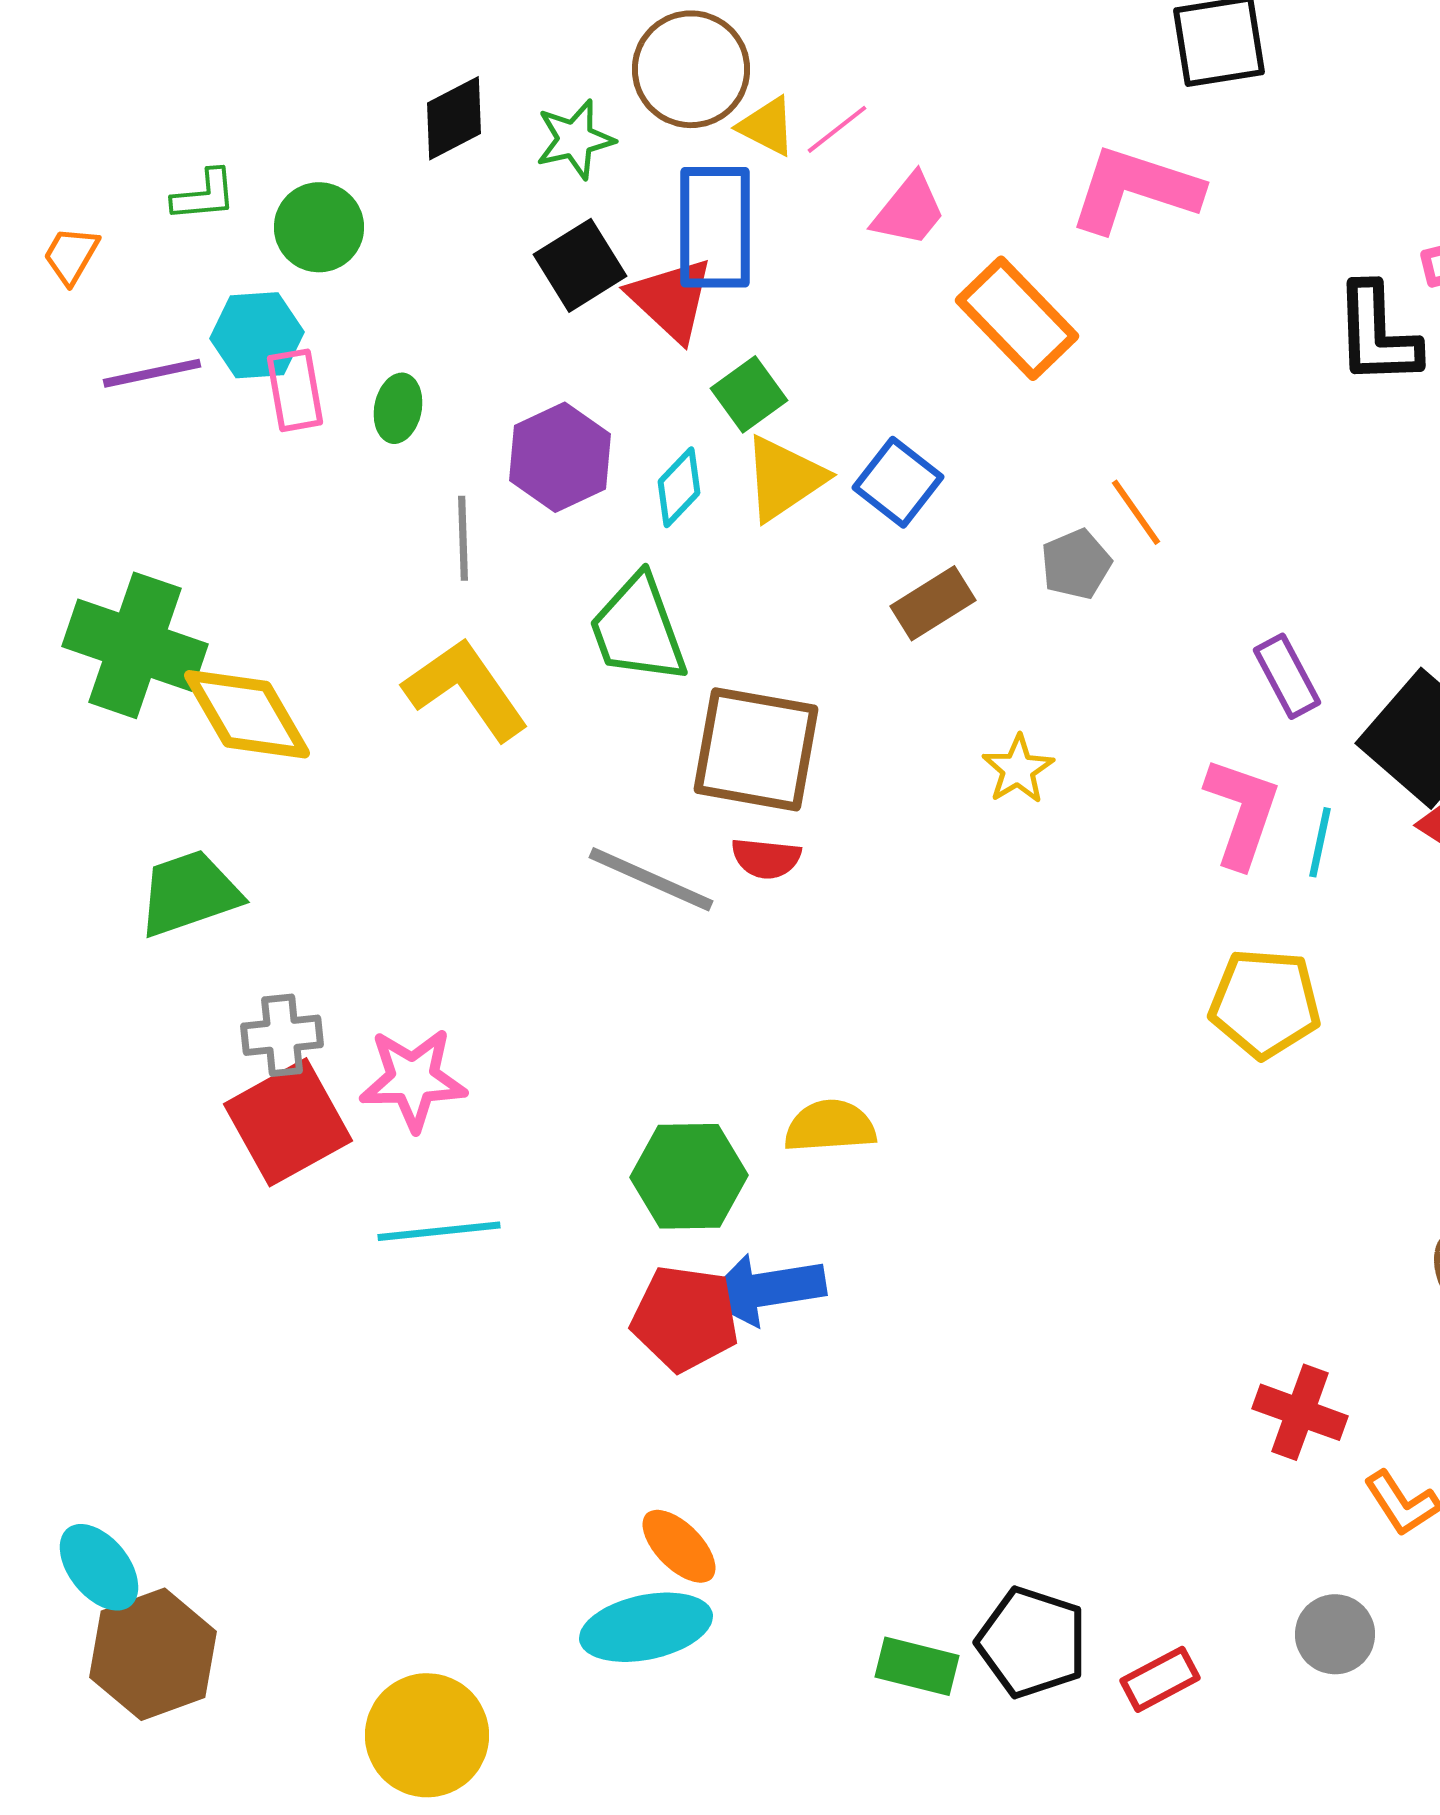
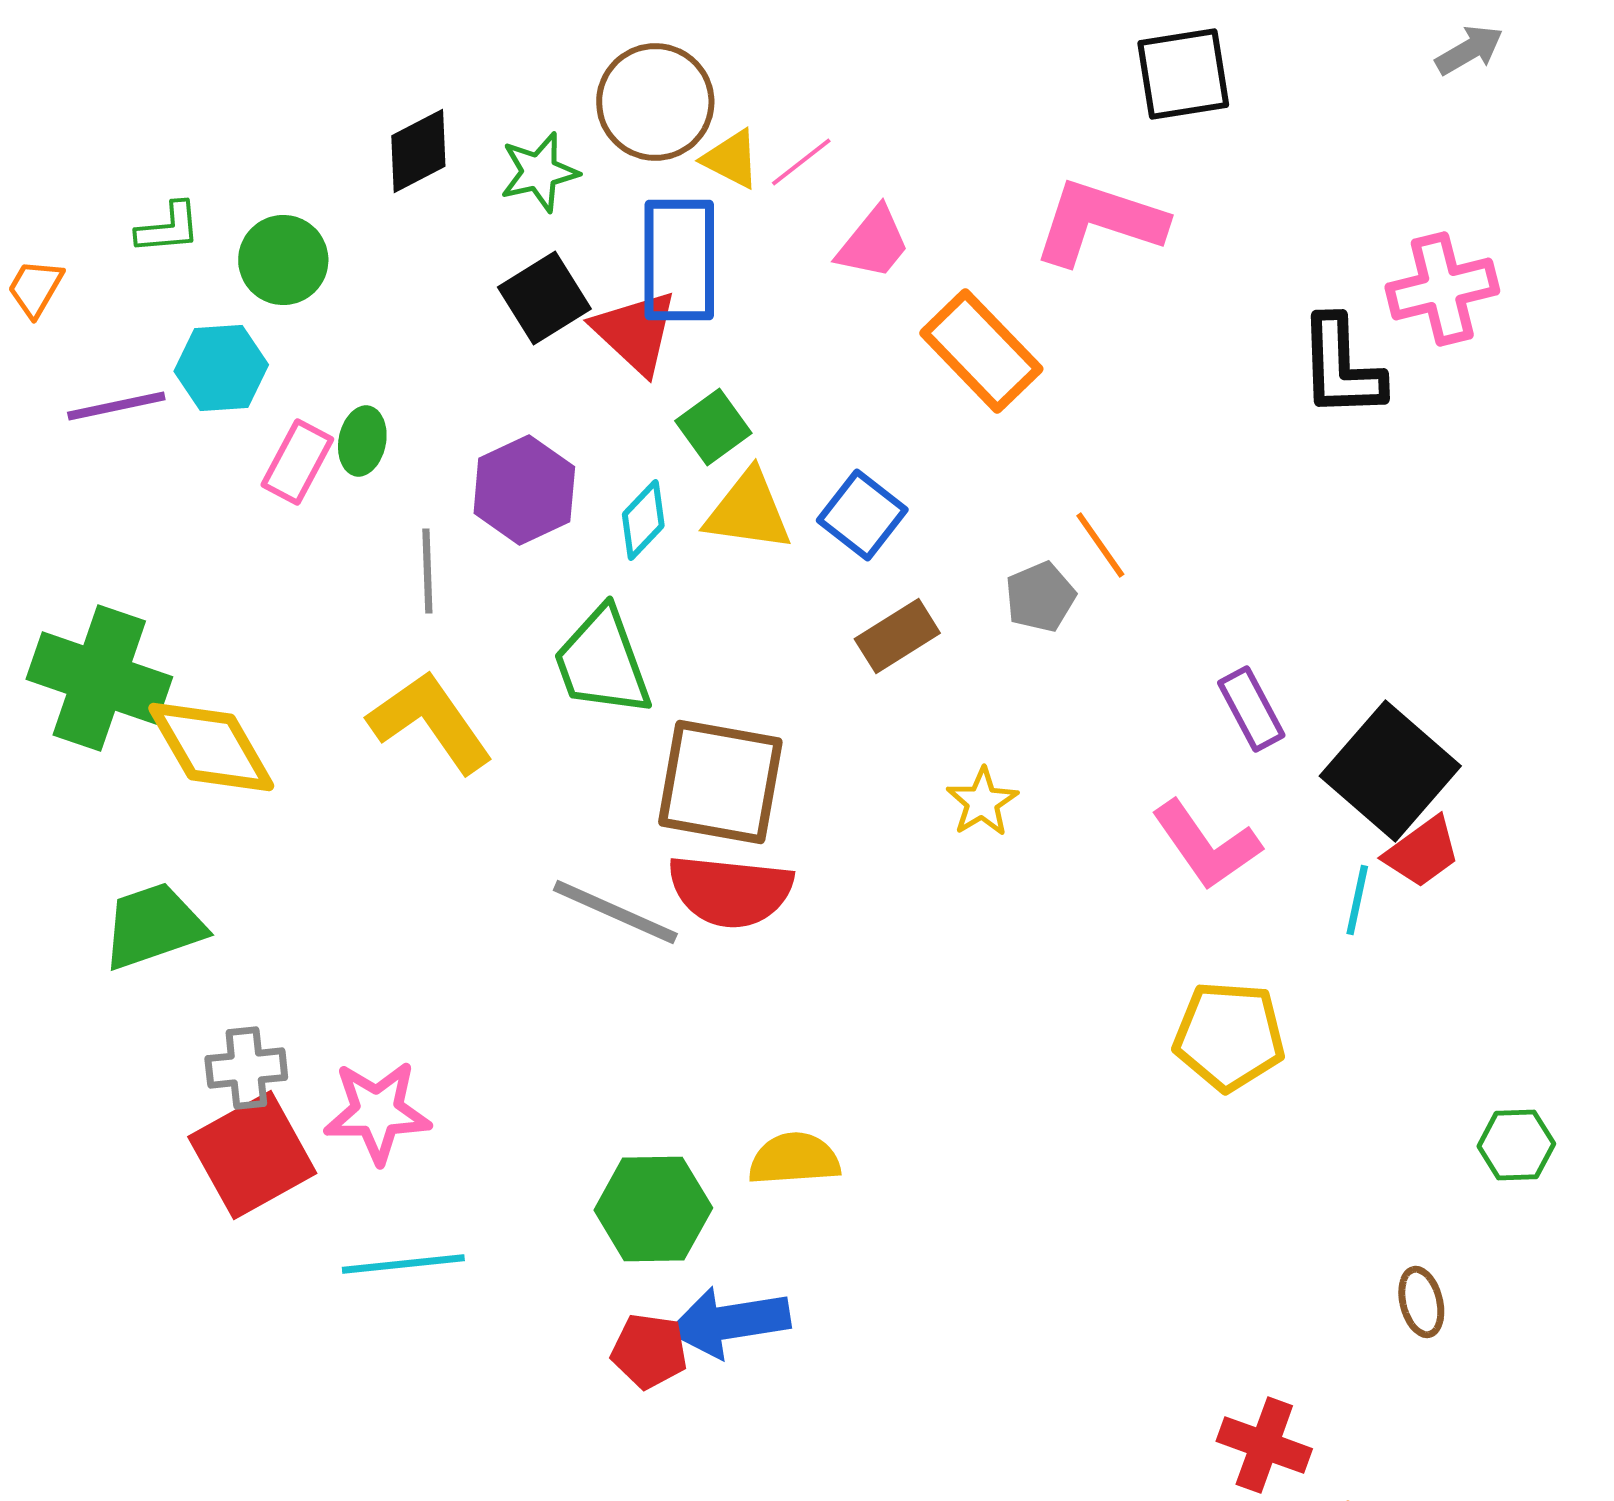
pink rectangle: (295, 390) -> (297, 462), moved, turned 38
yellow triangle: (784, 478) -> (748, 511), turned 42
pink L-shape: (1242, 812) -> (1206, 845), turned 126
cyan line: (1320, 842) -> (1357, 900), moved
red semicircle: (766, 858) -> (730, 891), size x1.8
red pentagon: (685, 1318) -> (649, 1351), size x0.7

